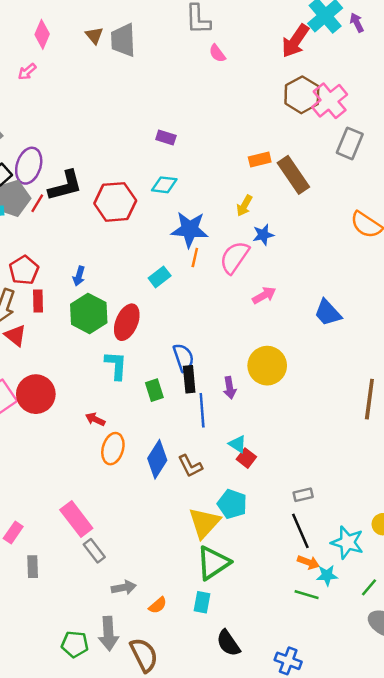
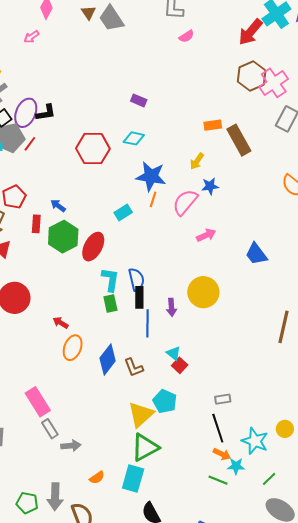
gray trapezoid: (123, 40) -> (111, 18), turned -36
pink semicircle: (217, 53) -> (186, 36), turned -91
black L-shape: (65, 186) -> (46, 113), moved, size x0.7
blue arrow: (79, 276) -> (58, 206), turned 105
red rectangle: (38, 301) -> (36, 224), moved
cyan L-shape: (116, 365) -> (110, 280), moved
gray arrow: (124, 588) -> (71, 446), moved
cyan rectangle: (202, 602) -> (133, 478), size x1.5

